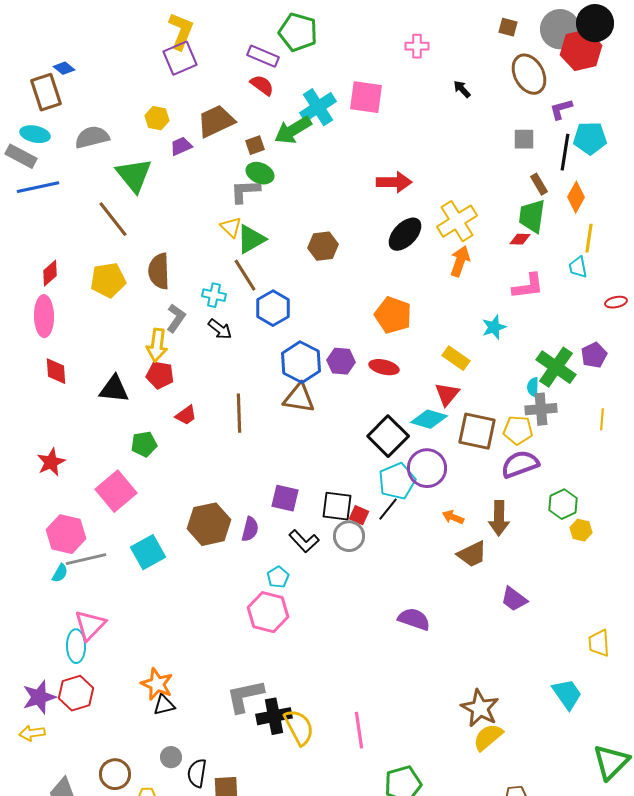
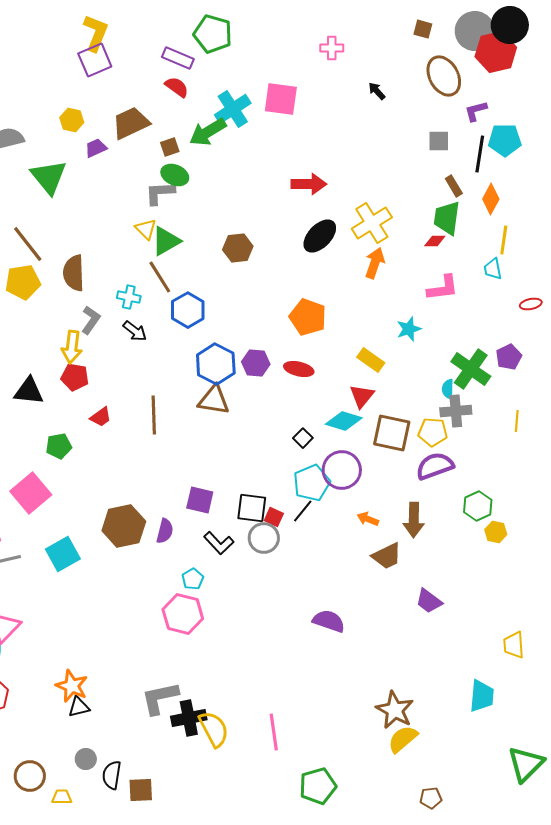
brown line: (113, 219) -> (28, 244), moved
black square: (388, 436) -> (303, 438), size x0.5
cyan trapezoid: (567, 694) -> (482, 696), turned 40

